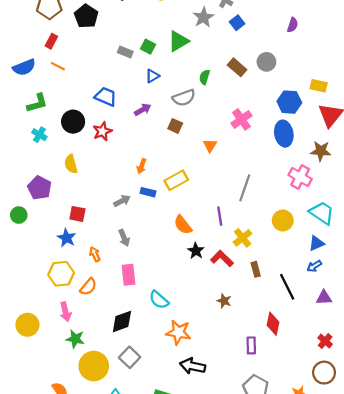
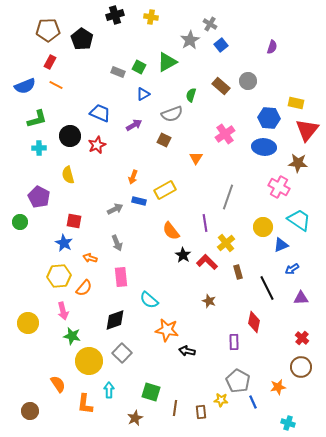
blue ellipse: (284, 134) -> (264, 147), turned -75
cyan cross: (39, 135) -> (39, 148), turned -32
blue triangle: (316, 243) -> (281, 245), moved
orange arrow: (95, 254) -> (90, 258), turned -48
black arrow: (193, 366) -> (187, 351), moved, size x0.7

